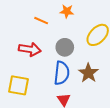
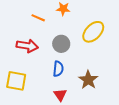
blue semicircle: (62, 73) -> (58, 69), size x0.7
brown star: (88, 73) -> (88, 80), moved

